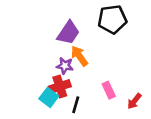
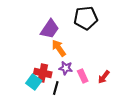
purple star: (65, 66) -> (66, 68), moved
red cross: (60, 86) -> (43, 73), turned 30
red arrow: (134, 101) -> (104, 77), moved

